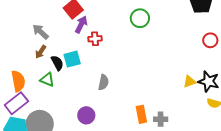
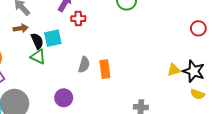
brown arrow: (41, 52) -> (21, 28), turned -136
green triangle: (47, 79) -> (38, 57), moved
orange rectangle: (141, 114) -> (105, 69), moved

